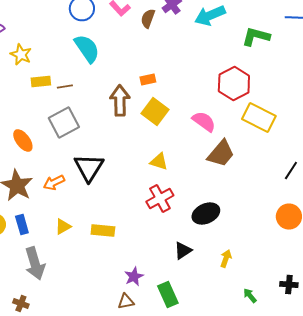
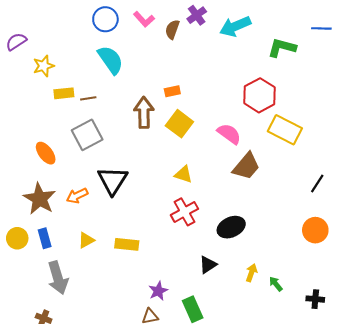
yellow star: (21, 54) -> (44, 66), turned 30
green arrow: (250, 296) -> (276, 284), moved

